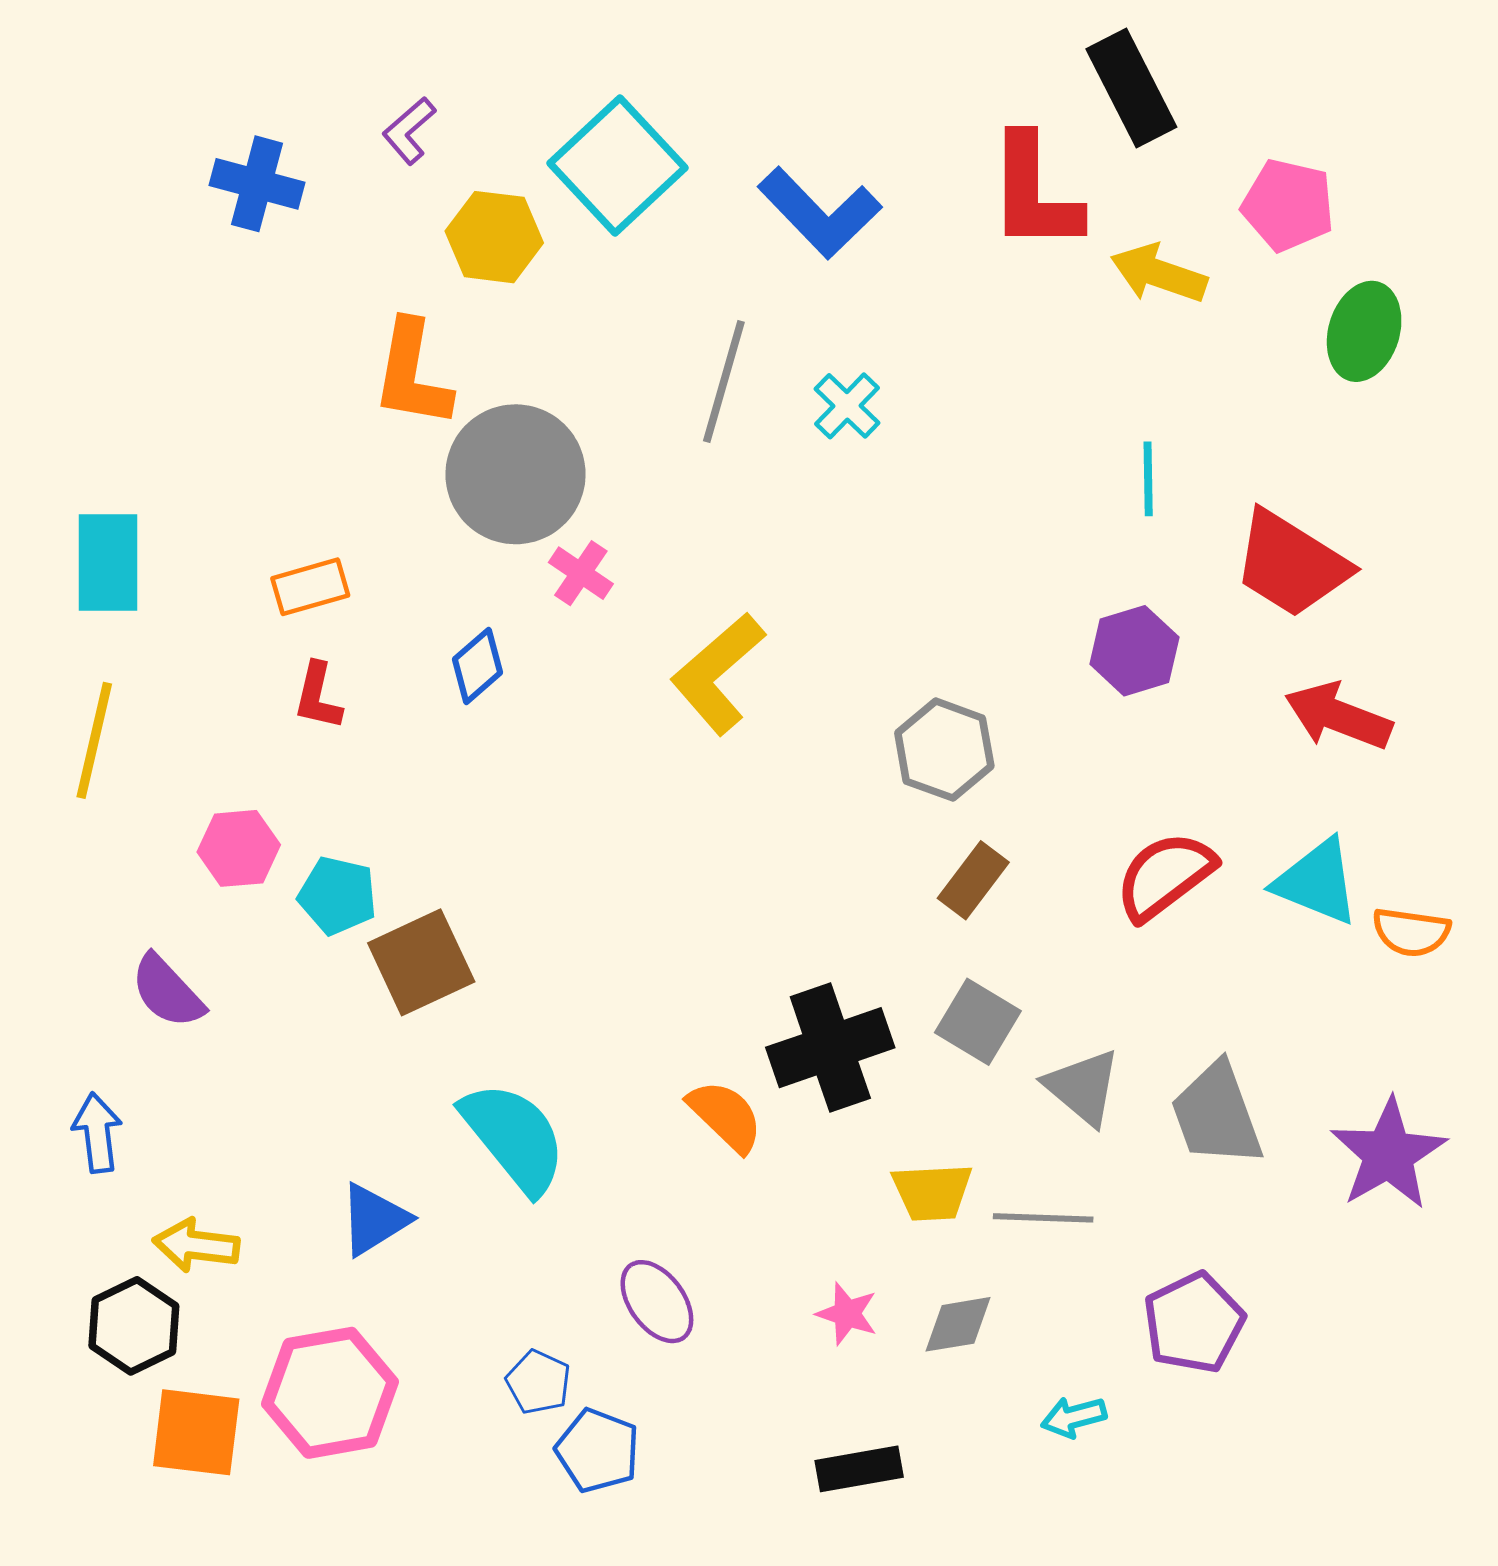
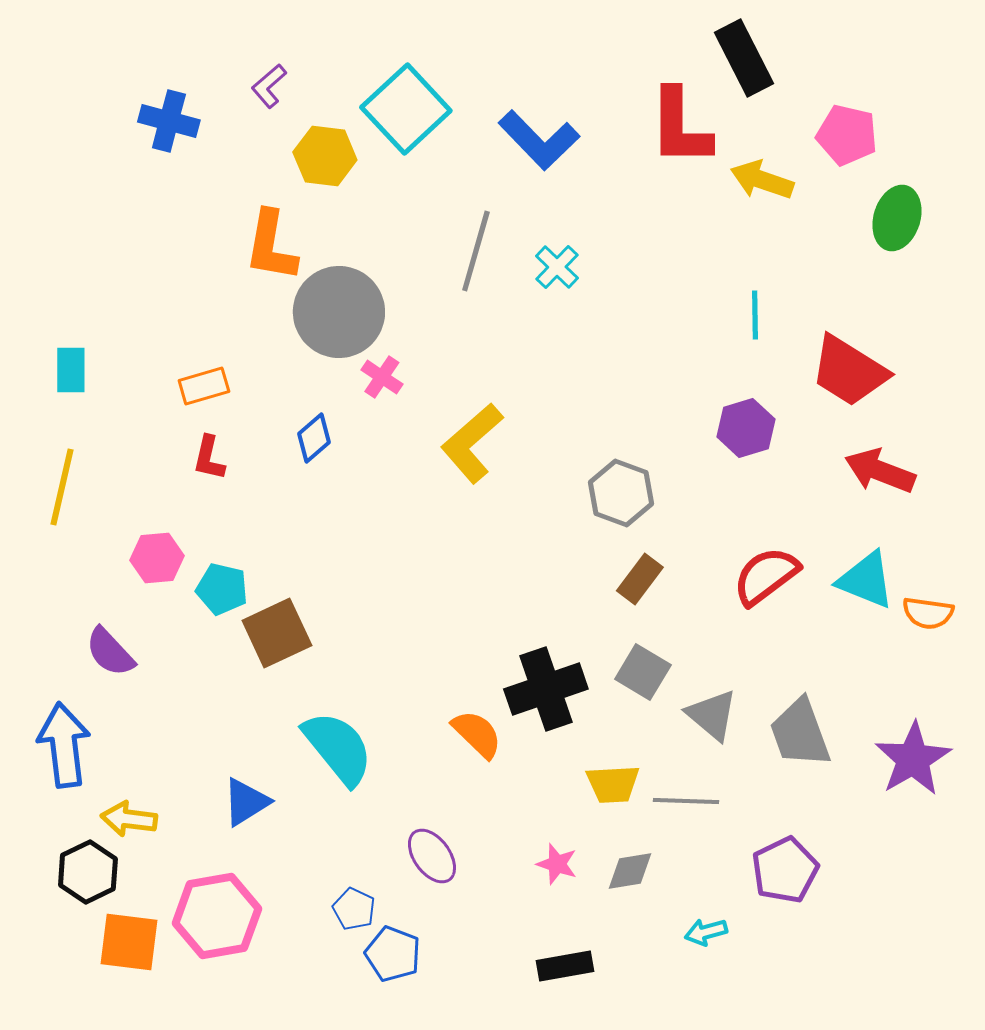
cyan rectangle: (108, 562) -> (71, 370), size x0.7
blue arrow: (97, 1133) -> (64, 745), size x1.6

